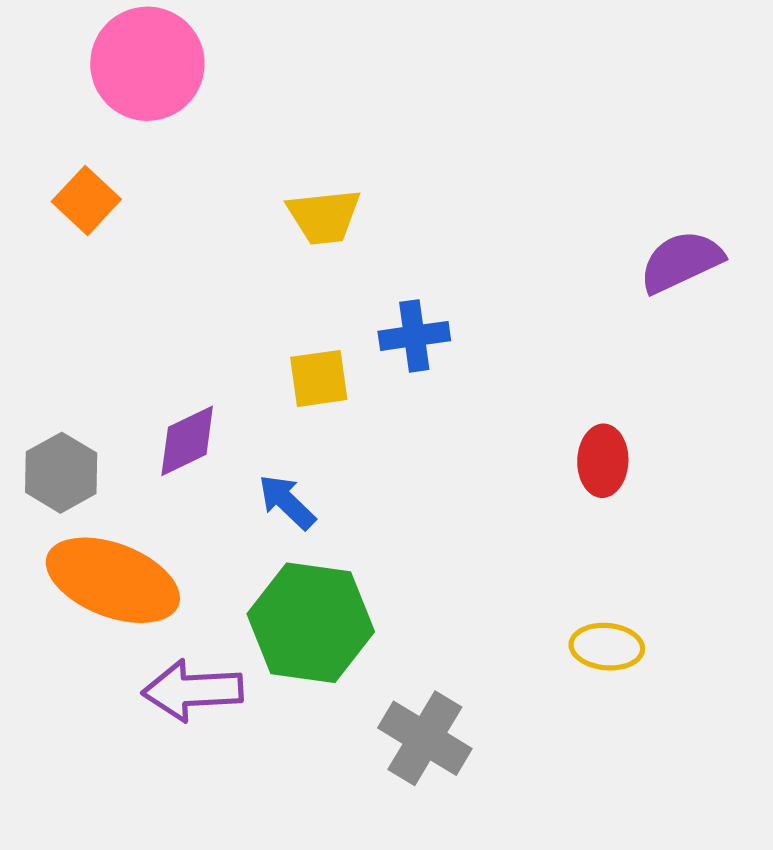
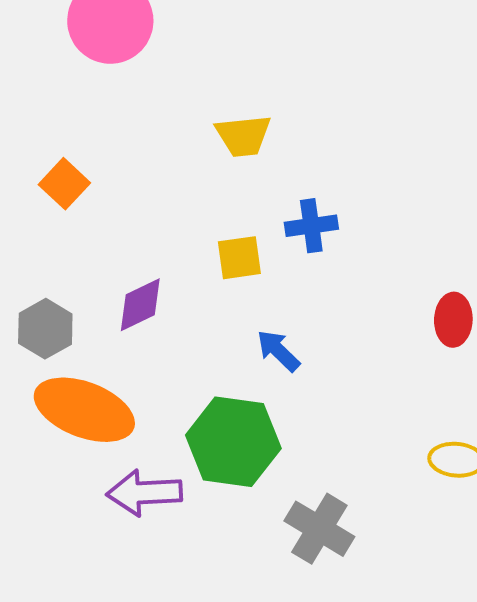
orange square: (86, 200) -> (64, 184), moved
blue arrow: (287, 502) -> (278, 351), moved

